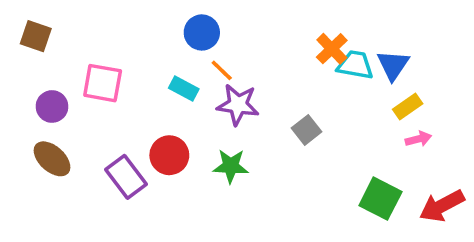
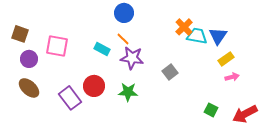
blue circle: (202, 32) -> (124, 13), moved
brown square: (36, 36) -> (20, 34), moved
green square: (380, 199) -> (211, 110), size x0.6

